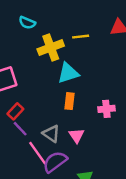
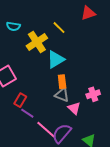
yellow line: (81, 37) -> (59, 28), turned 64
pink cross: (106, 109) -> (93, 94), moved
gray triangle: (51, 134) -> (62, 95), moved

